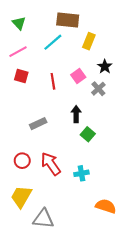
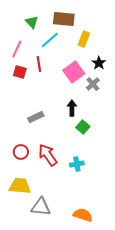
green triangle: (19, 23) -> (32, 22), moved
pink line: (18, 52) -> (17, 49), turned -36
pink square: (78, 76) -> (74, 72), size x1.5
red line: (53, 81) -> (39, 64), moved
yellow trapezoid: (21, 197) -> (20, 186), turned 65
orange semicircle: (106, 206) -> (83, 215), moved

